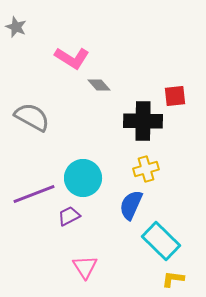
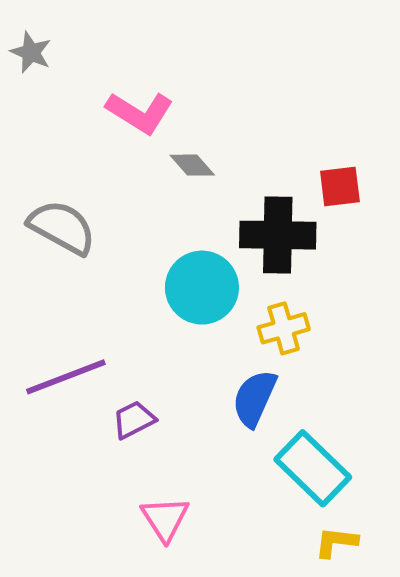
cyan circle: (83, 178) -> (202, 288), moved

